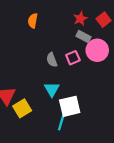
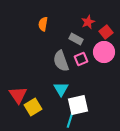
red square: (104, 20) -> (106, 32), moved
gray rectangle: (83, 37) -> (76, 39), moved
gray semicircle: (52, 60) -> (61, 61), size x1.5

